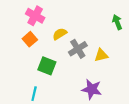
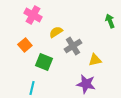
orange square: (30, 39) -> (25, 45), moved
yellow triangle: (101, 55) -> (95, 60), moved

